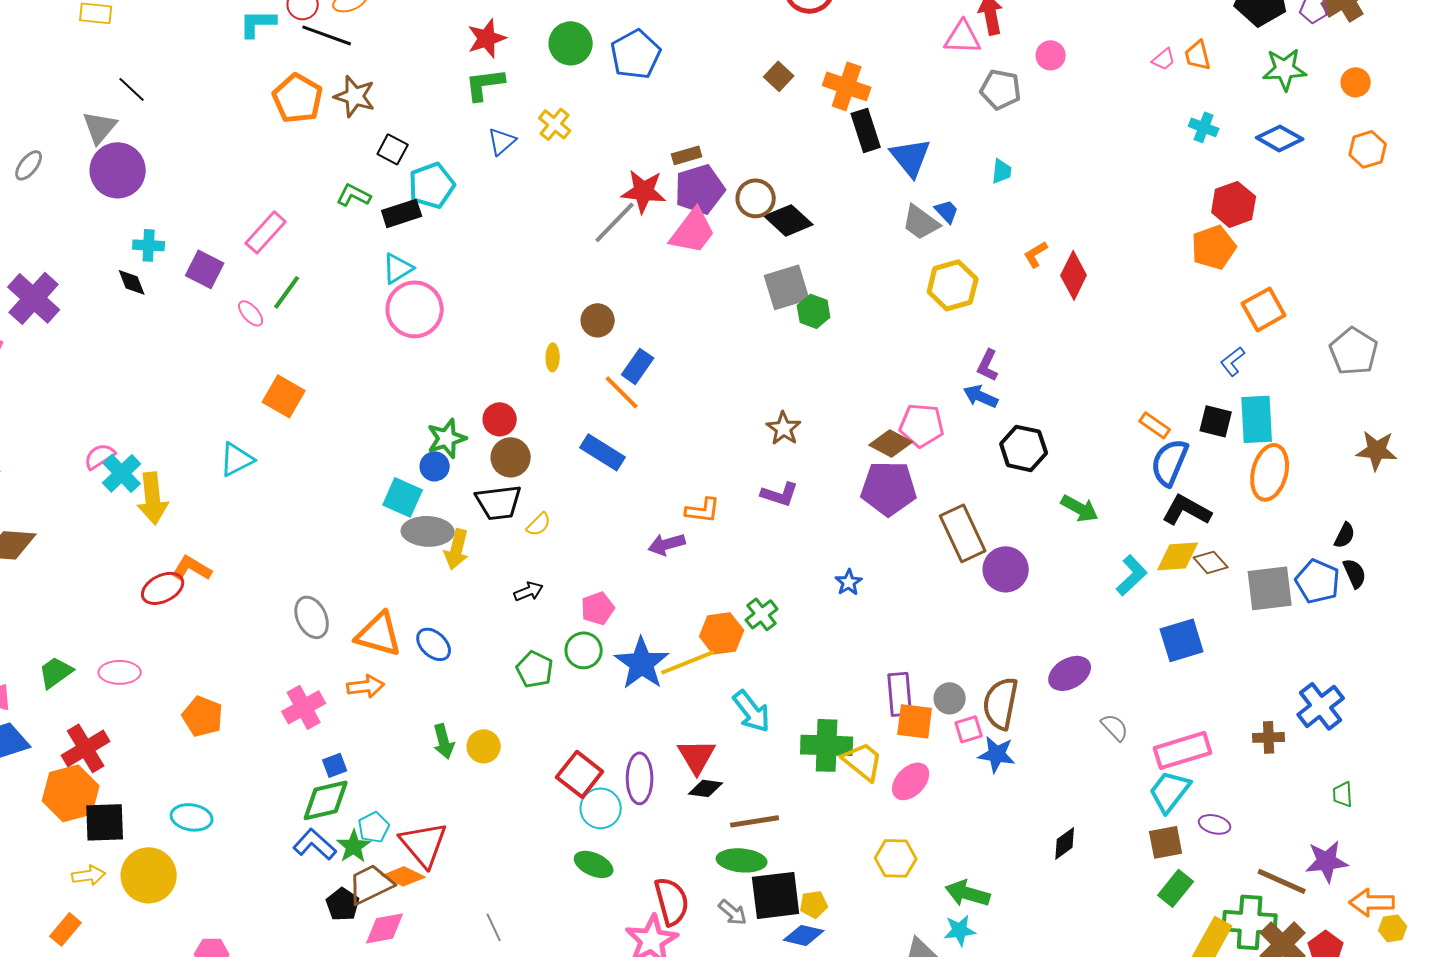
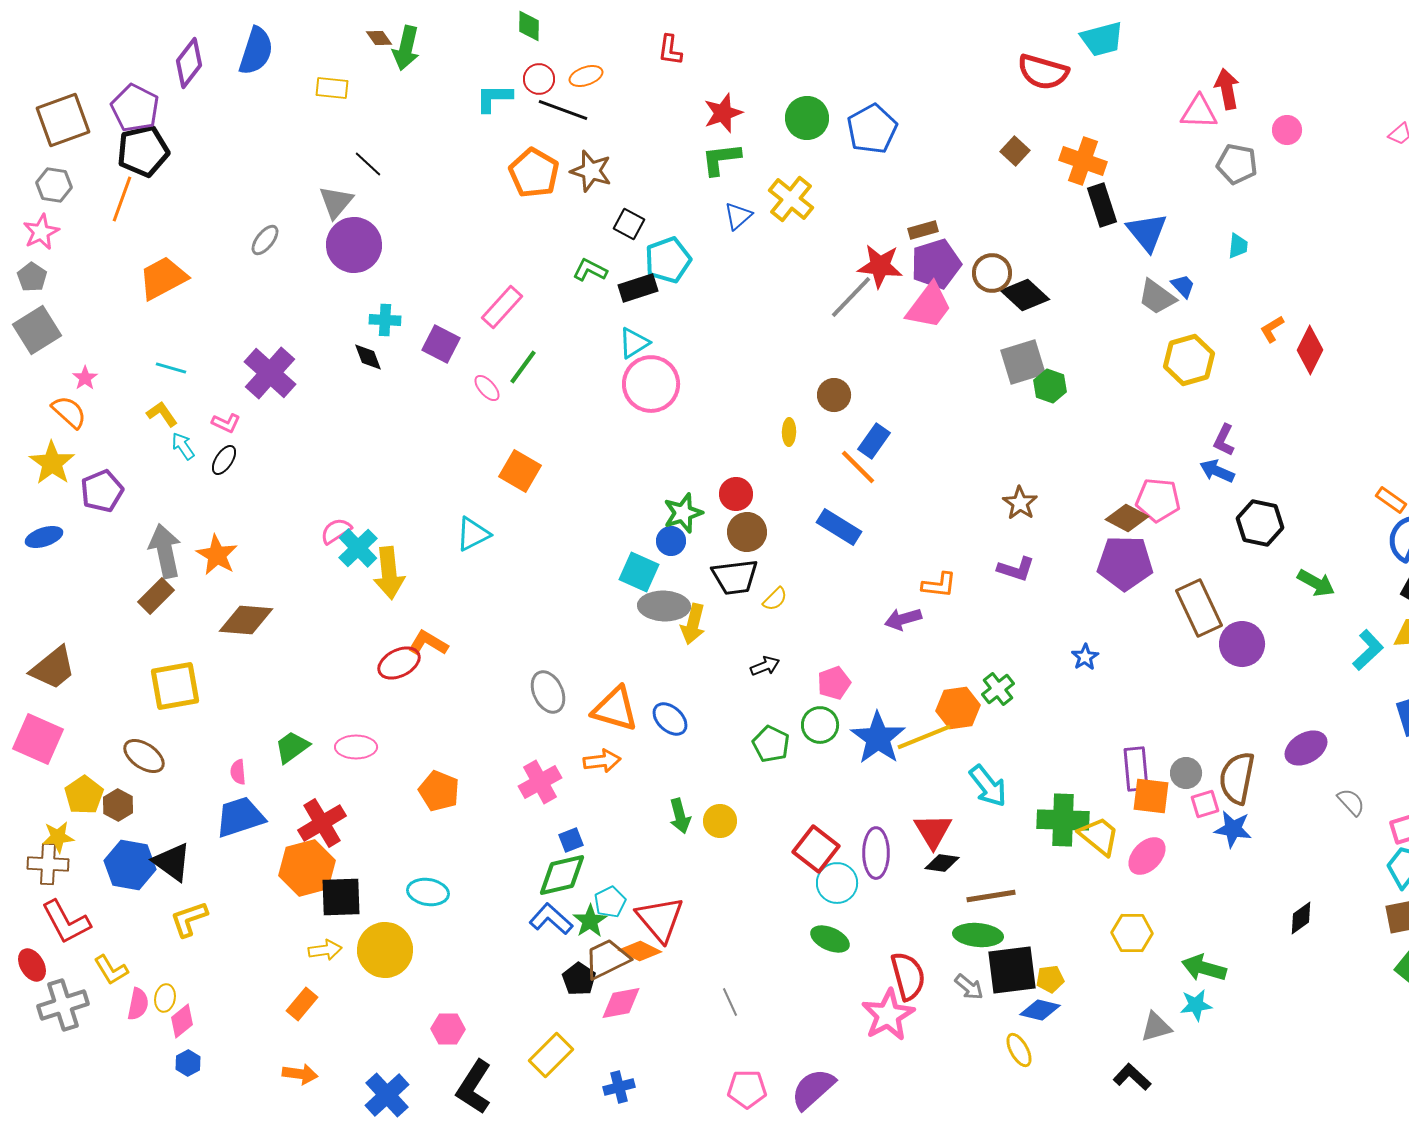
yellow cross: (555, 124) -> (791, 199), size x1.4

